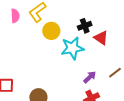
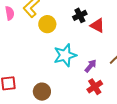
cyan star: (72, 48) -> (65, 55), moved

